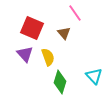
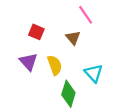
red square: (32, 28) -> (36, 32), size x0.6
cyan triangle: (94, 76) -> (94, 73), moved

